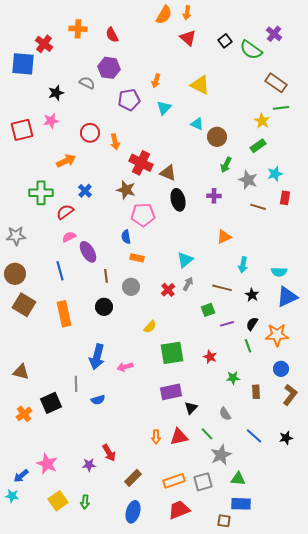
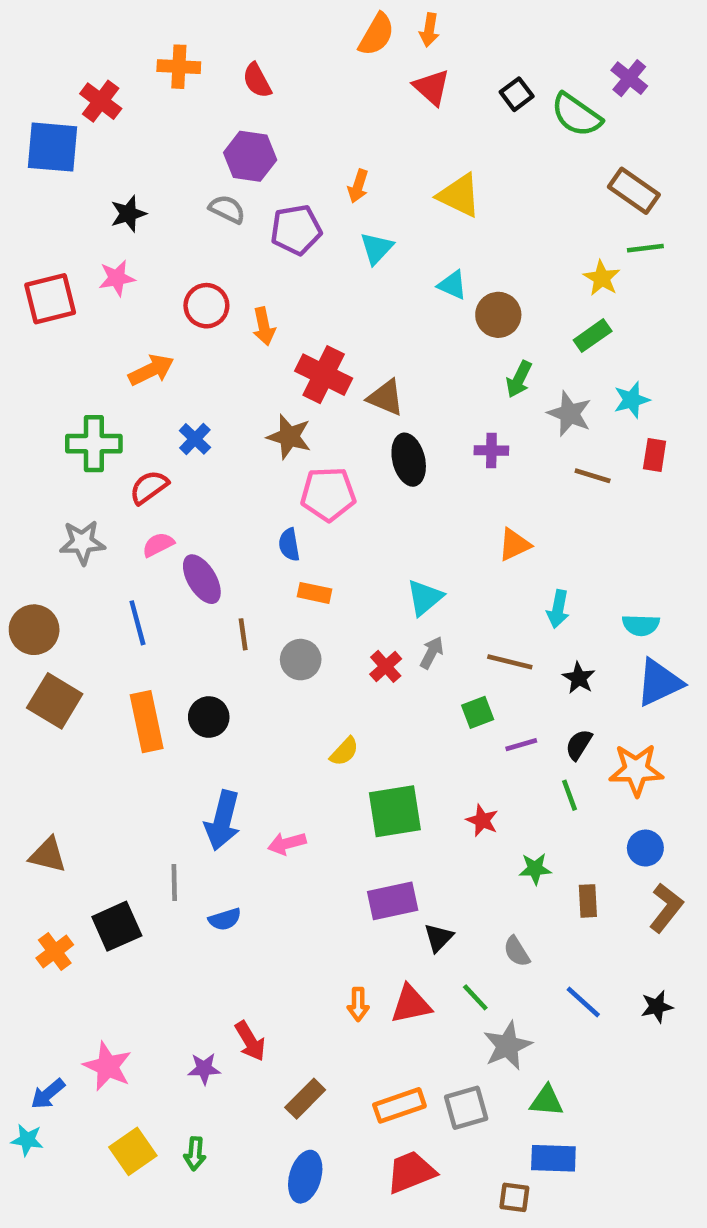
gray semicircle: (87, 83) -> (227, 209), moved
gray star: (16, 236) -> (82, 542), moved
black circle: (104, 307) -> (209, 717), moved

